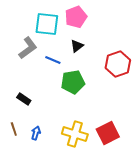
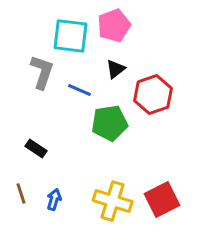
gray L-shape: (28, 48) -> (42, 72), turned -35
red hexagon: (118, 64) -> (153, 94), moved

